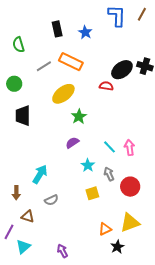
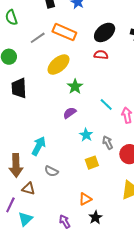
black ellipse: (122, 70) -> (105, 32), moved
cyan line: (109, 147) -> (106, 105), moved
brown arrow: (16, 193) -> (16, 165), size x1.6
gray semicircle: (51, 200) -> (51, 171), turned 56
orange triangle: (105, 229) -> (85, 199), moved
black star: (117, 247) -> (95, 217), moved

